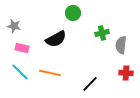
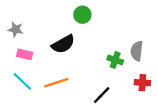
green cross: (102, 33) -> (115, 60), moved, turned 32
orange line: (50, 73) -> (56, 83), turned -30

